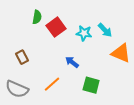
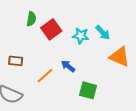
brown rectangle: (22, 57) -> (16, 61), turned -56
orange line: (52, 84) -> (45, 76), moved

